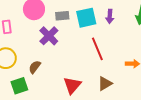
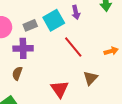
purple cross: (49, 36) -> (23, 48), turned -30
brown semicircle: (35, 67) -> (17, 73), moved

